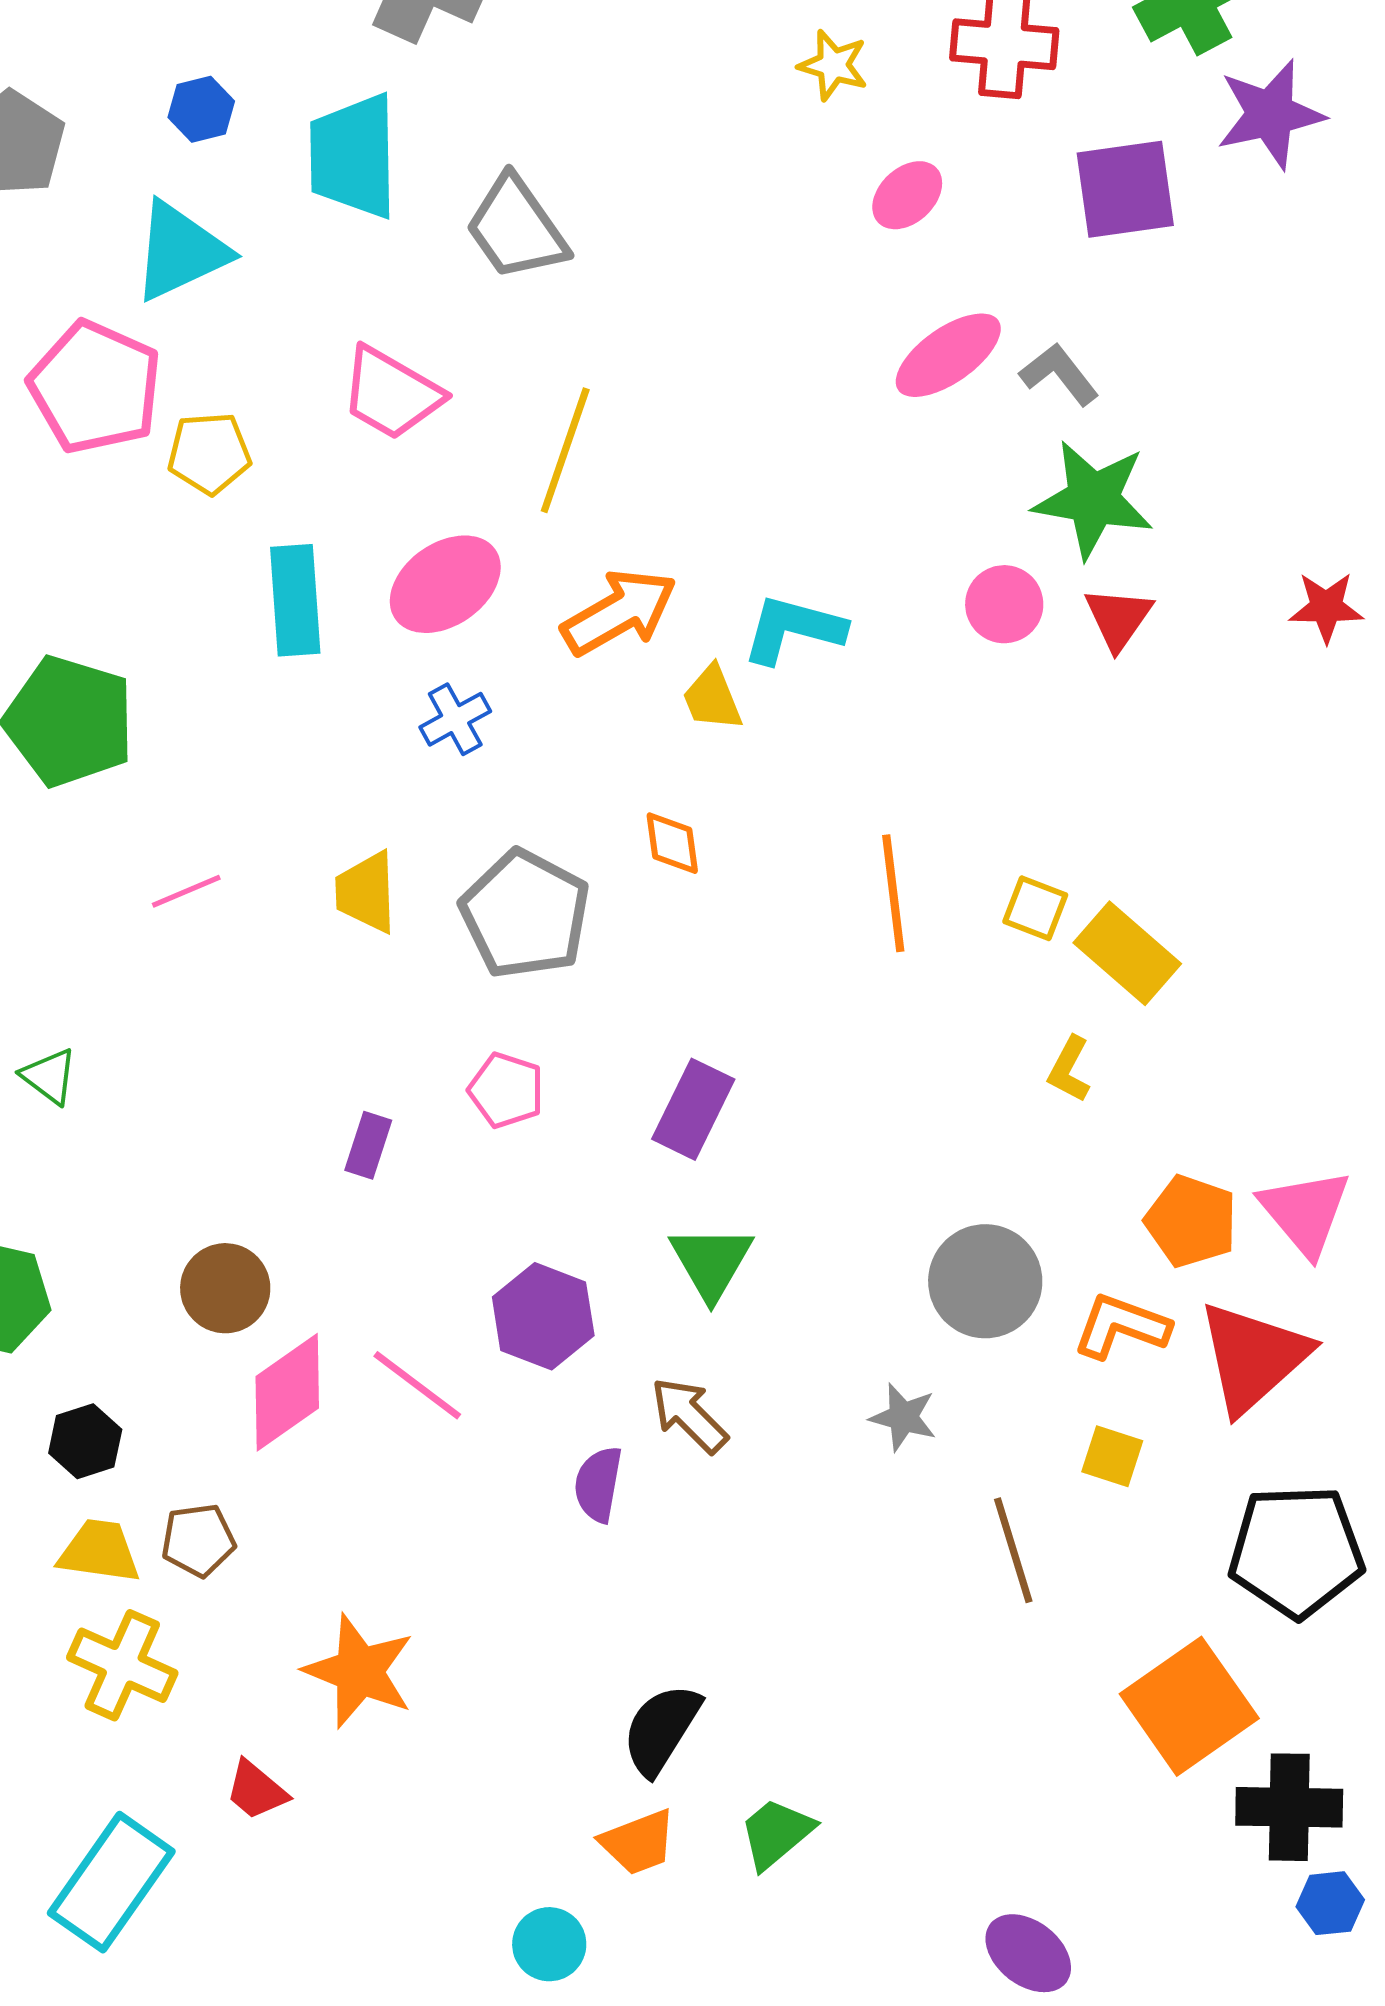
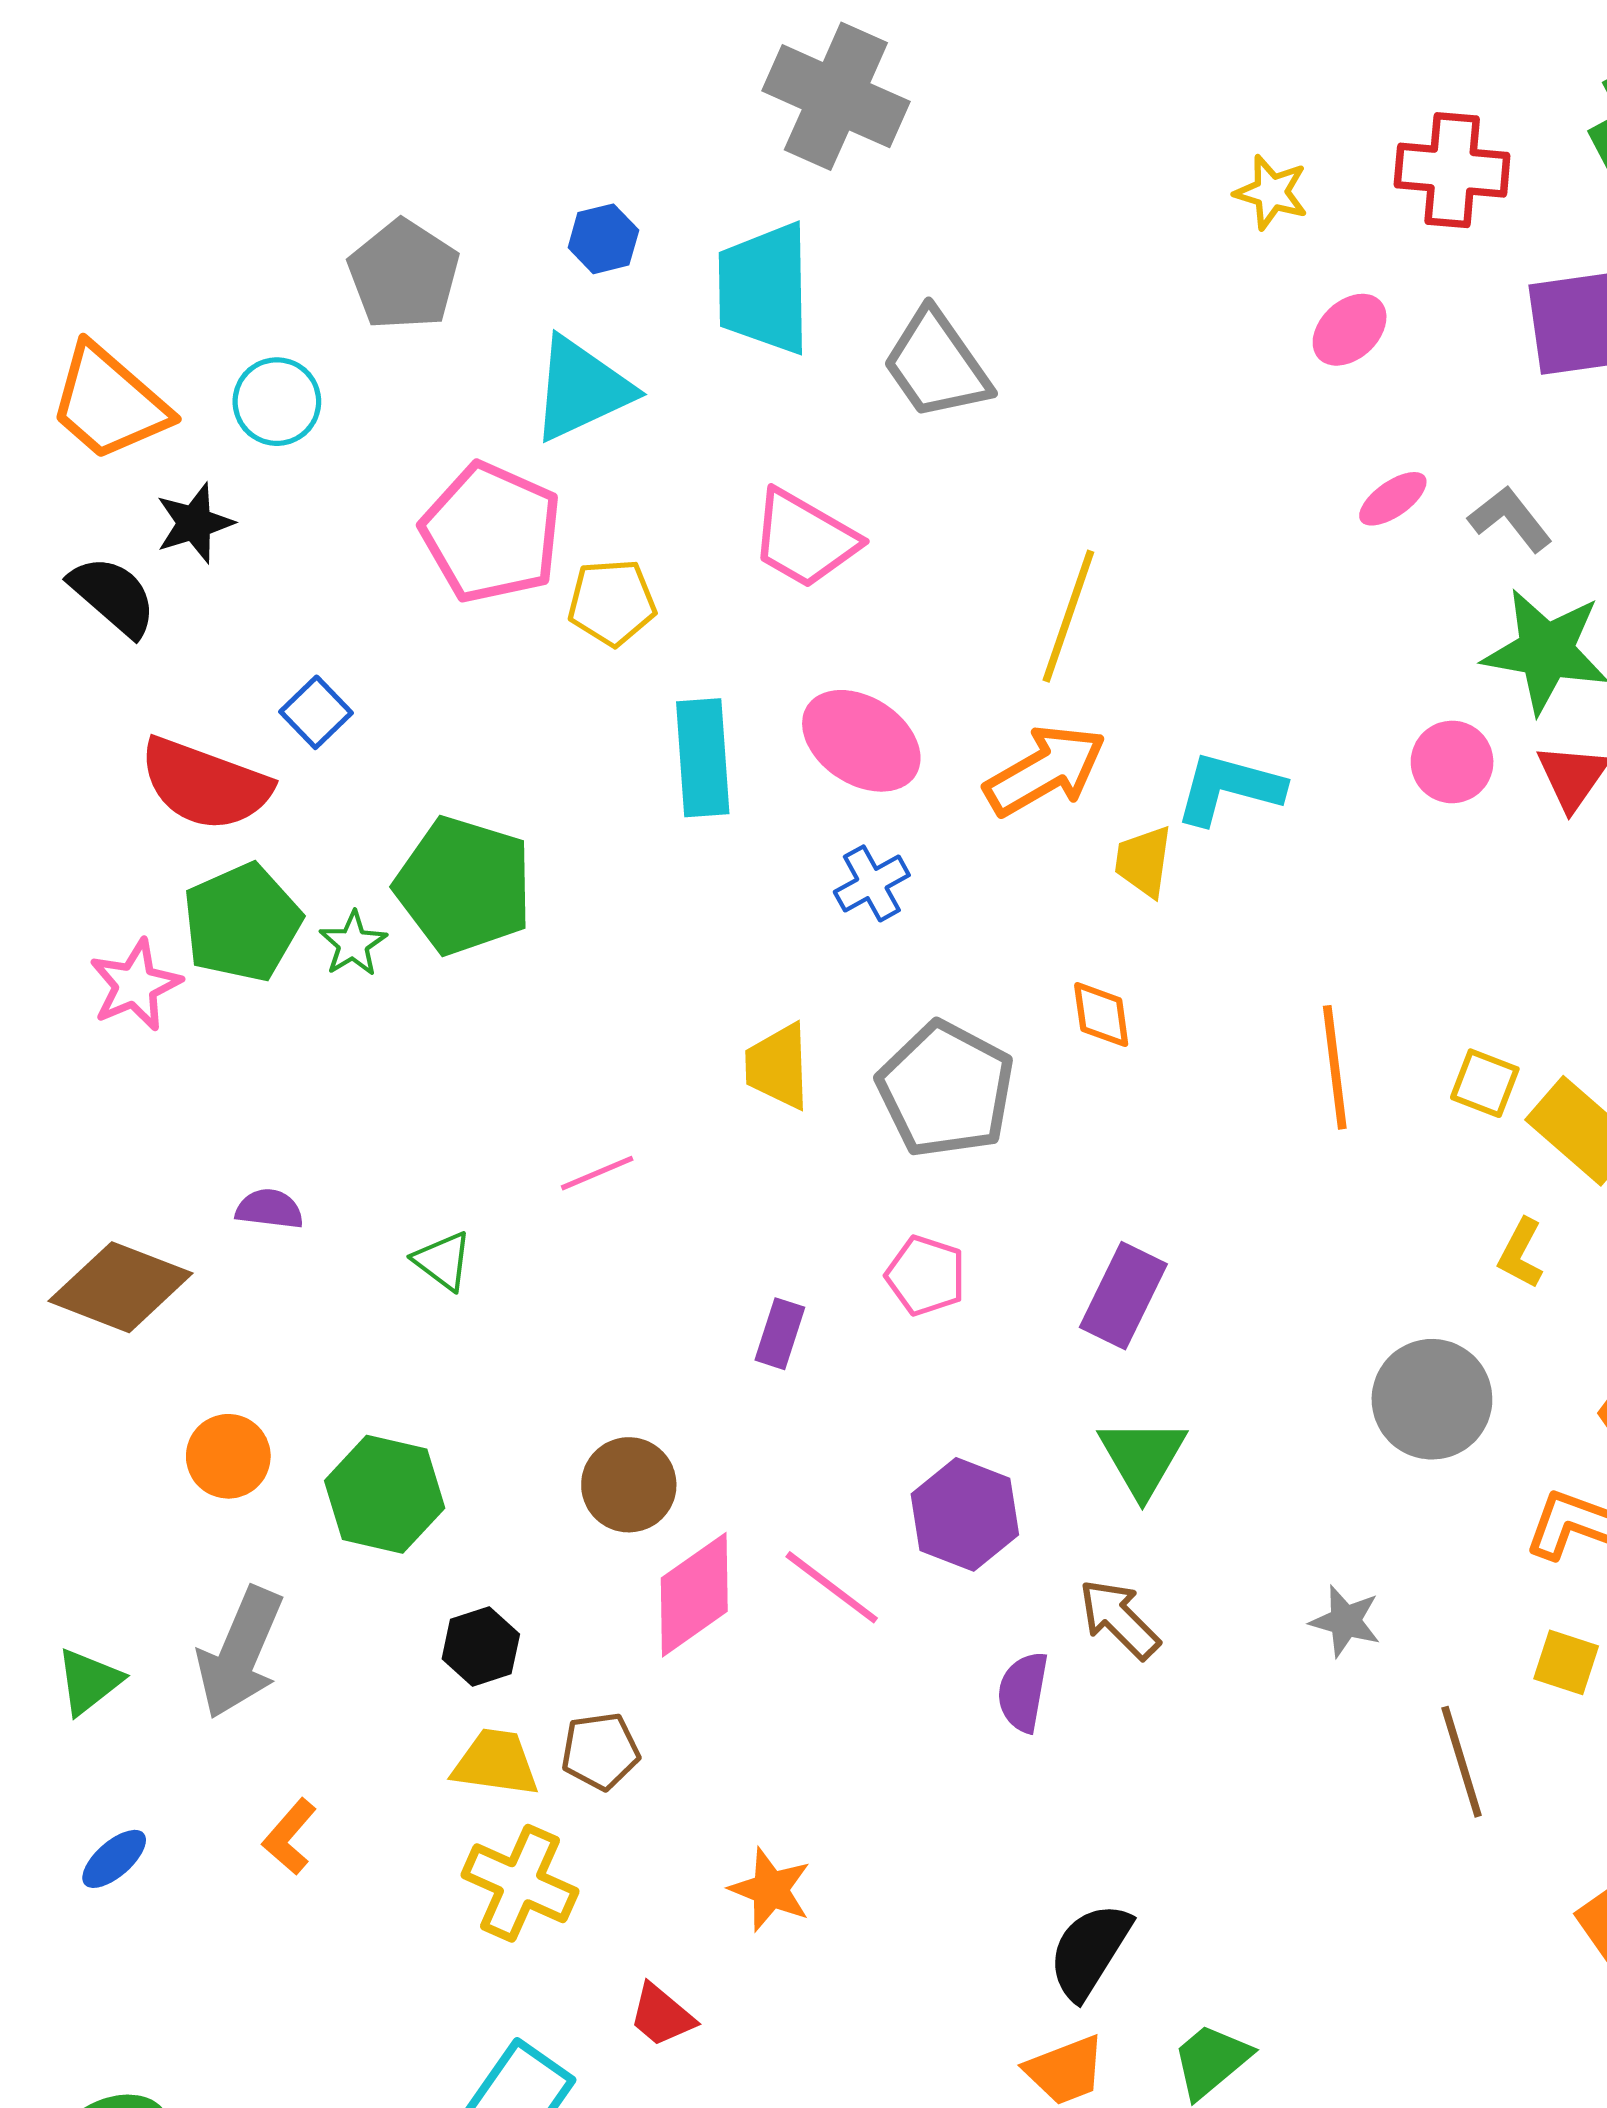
pink ellipse: (948, 355) -> (1393, 499), size x0.6
yellow line: (565, 450) -> (1068, 616), moved
pink ellipse: (445, 584) -> (861, 741), turned 68
yellow trapezoid: (712, 698) -> (1143, 861), turned 30
pink line: (186, 891) -> (597, 1173), moved
gray circle: (985, 1281) -> (1432, 1399), moved
orange star: (359, 1671) -> (770, 1890), size x0.7

